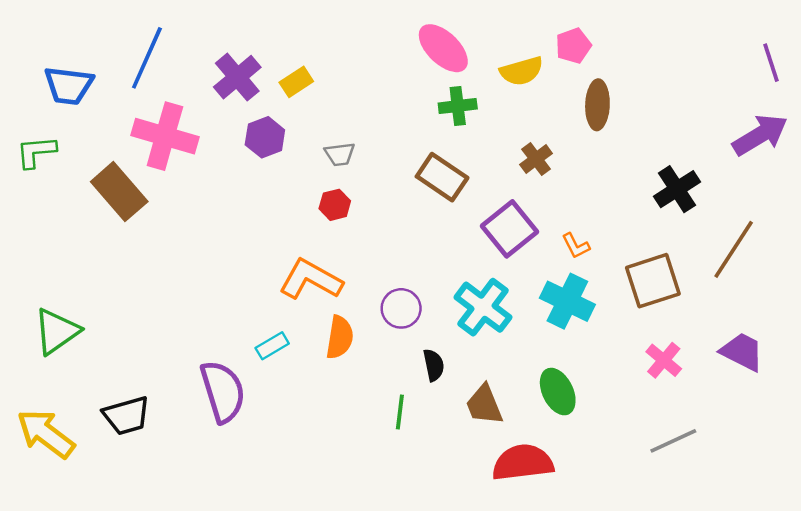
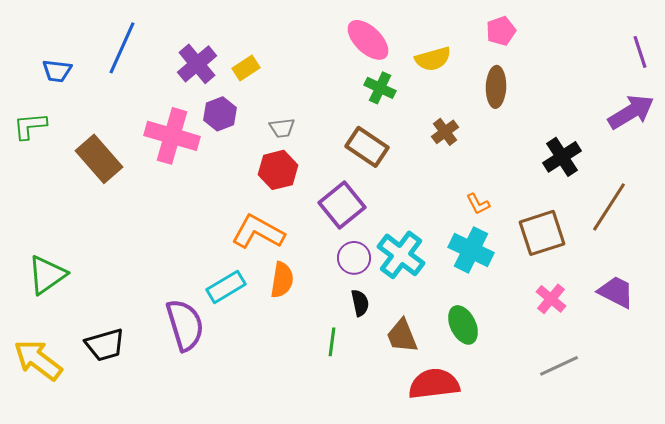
pink pentagon: (573, 46) -> (501, 31), moved
blue trapezoid: (69, 86) -> (57, 71), size x0.7
green cross: (458, 106) -> (380, 88), turned 32
pink cross: (165, 136) -> (172, 136), moved
red hexagon: (335, 205) -> (278, 170), size x1.5
purple square: (510, 229) -> (342, 205), moved
purple circle: (401, 308) -> (354, 258), moved
cyan rectangle: (272, 346) -> (226, 287), size x1.4

